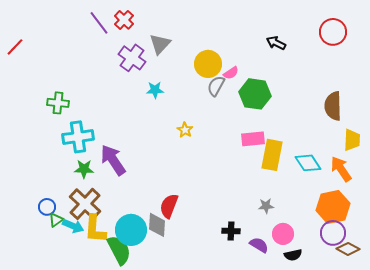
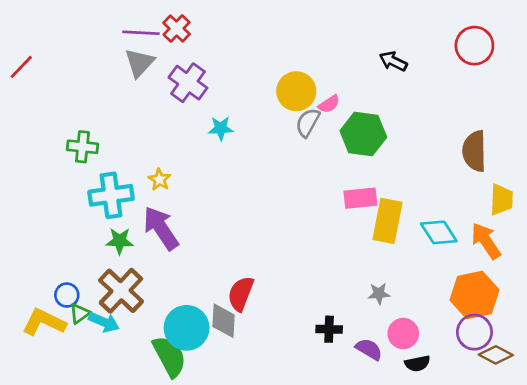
purple line: (99, 23) -> (141, 33), turned -50
gray triangle: (160, 44) -> (139, 63), moved
yellow star: (185, 130) -> (159, 180), moved
yellow L-shape: (95, 229) -> (44, 322), moved, turned 112

